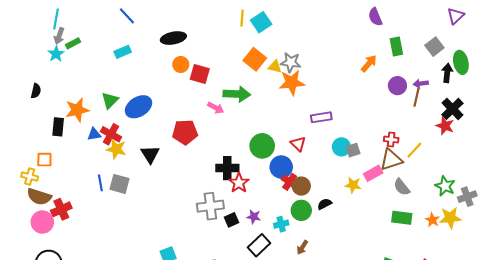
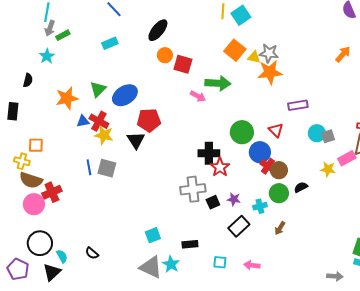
black ellipse: (173, 38) -> (158, 30), turned -40
cyan star: (56, 54) -> (47, 56), moved
black rectangle: (58, 127) -> (13, 111), moved
red pentagon: (185, 132) -> (149, 120), moved

